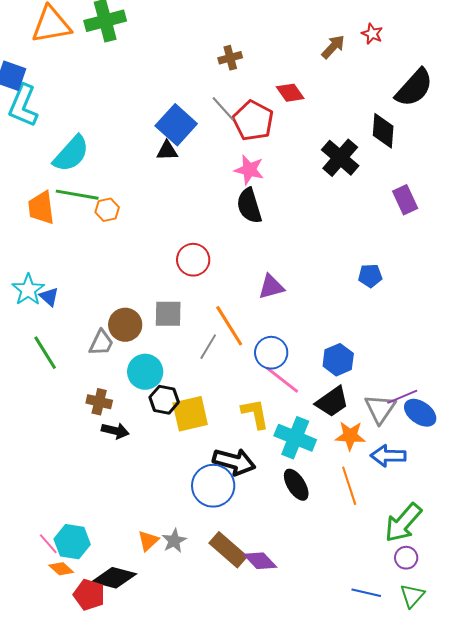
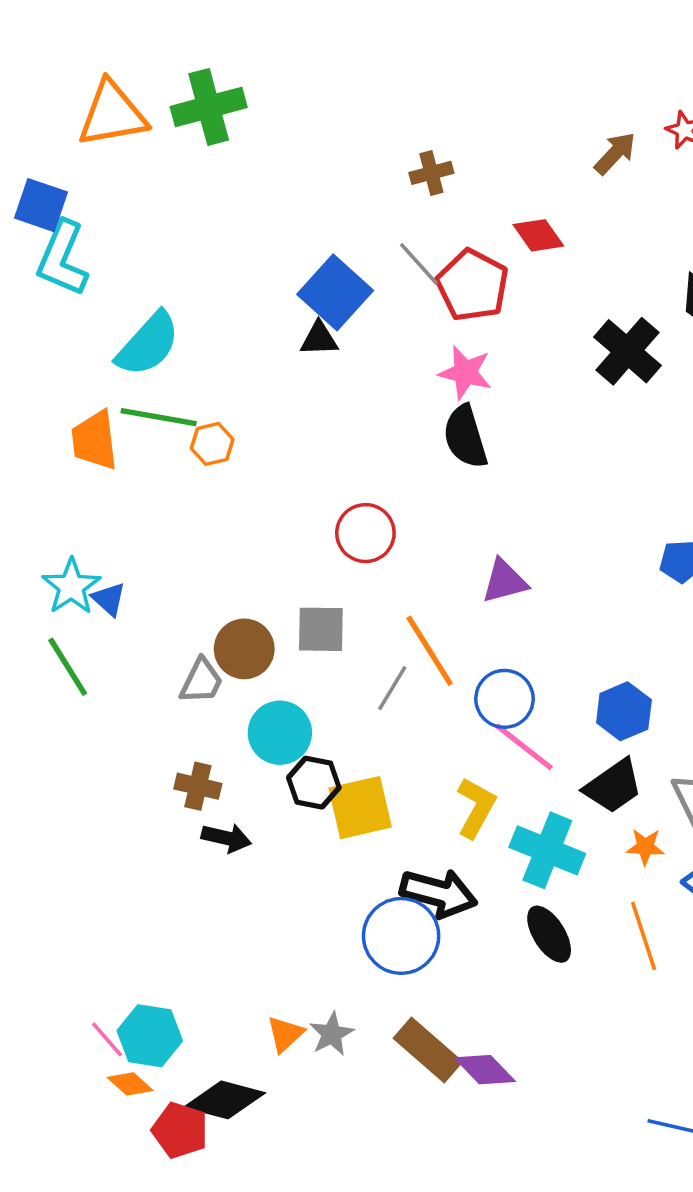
green line: (45, 353) -> (68, 667), moved
yellow L-shape: (255, 414) -> (476, 808), turned 40
orange star: (350, 436) -> (645, 847), size x0.7

